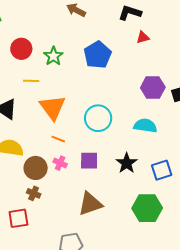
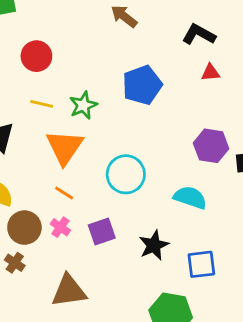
green star: (53, 56) -> (83, 105), moved
purple square: (89, 161) -> (102, 232), turned -30
brown triangle: (90, 204) -> (69, 291), moved

